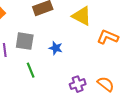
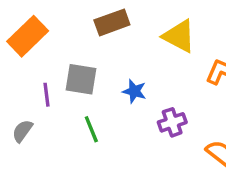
purple cross: (78, 84) -> (172, 122), moved

